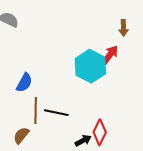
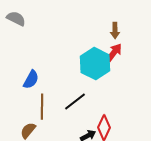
brown arrow: (123, 28) -> (115, 31), moved
black line: (56, 113) -> (75, 102), moved, turned -50

